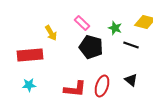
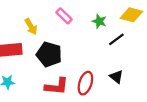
black line: (131, 45) -> (116, 39), turned -56
black pentagon: (91, 47) -> (49, 54), moved

